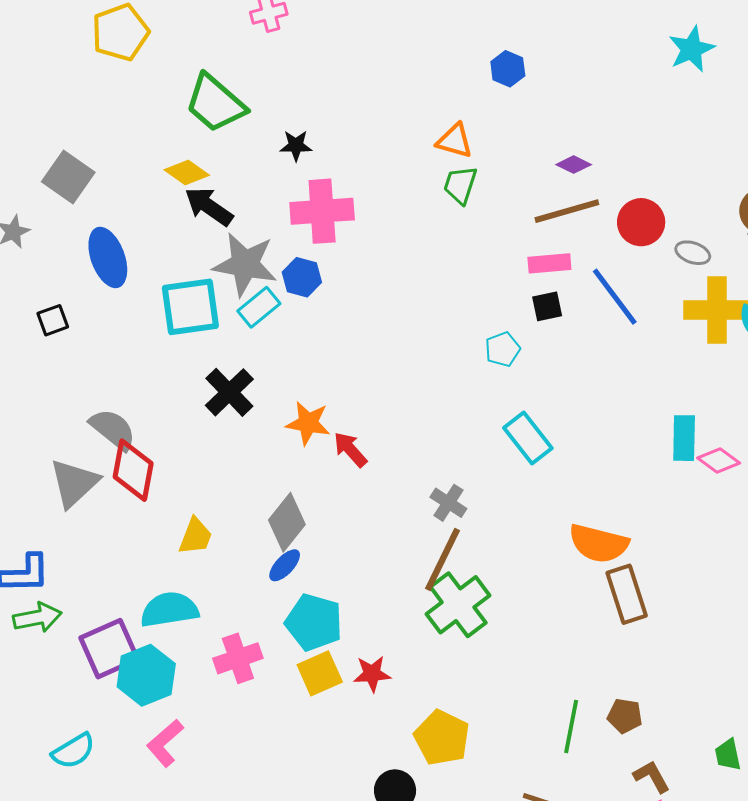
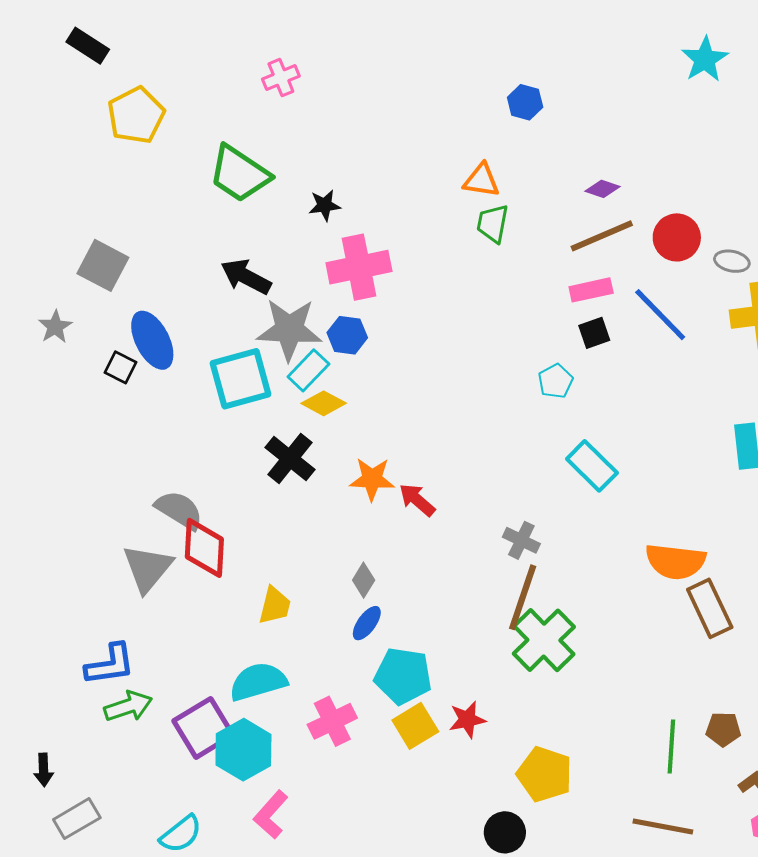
yellow diamond: (187, 172) -> (324, 403), moved
black square: (53, 320) -> (120, 367), moved, turned -36
gray diamond: (287, 522) -> (364, 580), size x0.6

